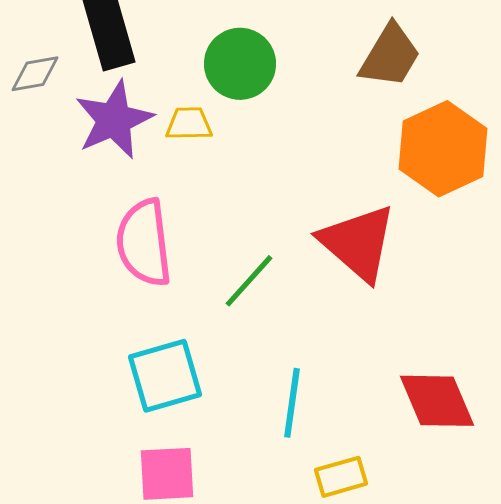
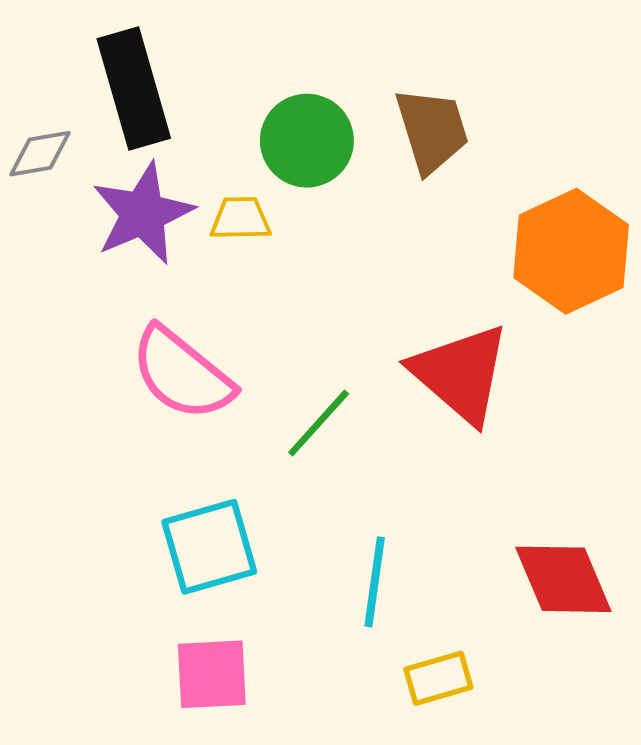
brown trapezoid: (390, 56) -> (432, 130), moved, turned -48
pink semicircle: (144, 243) -> (182, 374), turned -44

